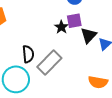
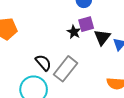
black semicircle: (28, 54) -> (43, 63), turned -30

